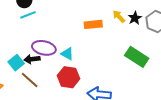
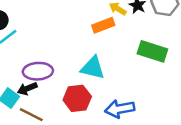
orange rectangle: (93, 24) -> (103, 25), moved
cyan triangle: (67, 54) -> (93, 68), moved, size x1.5

